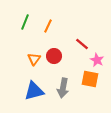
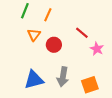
orange triangle: (34, 59) -> (34, 35), moved
orange square: (90, 79) -> (90, 85), moved, turned -30

